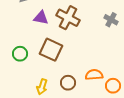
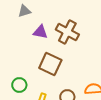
green circle: (20, 54) -> (19, 85), moved

